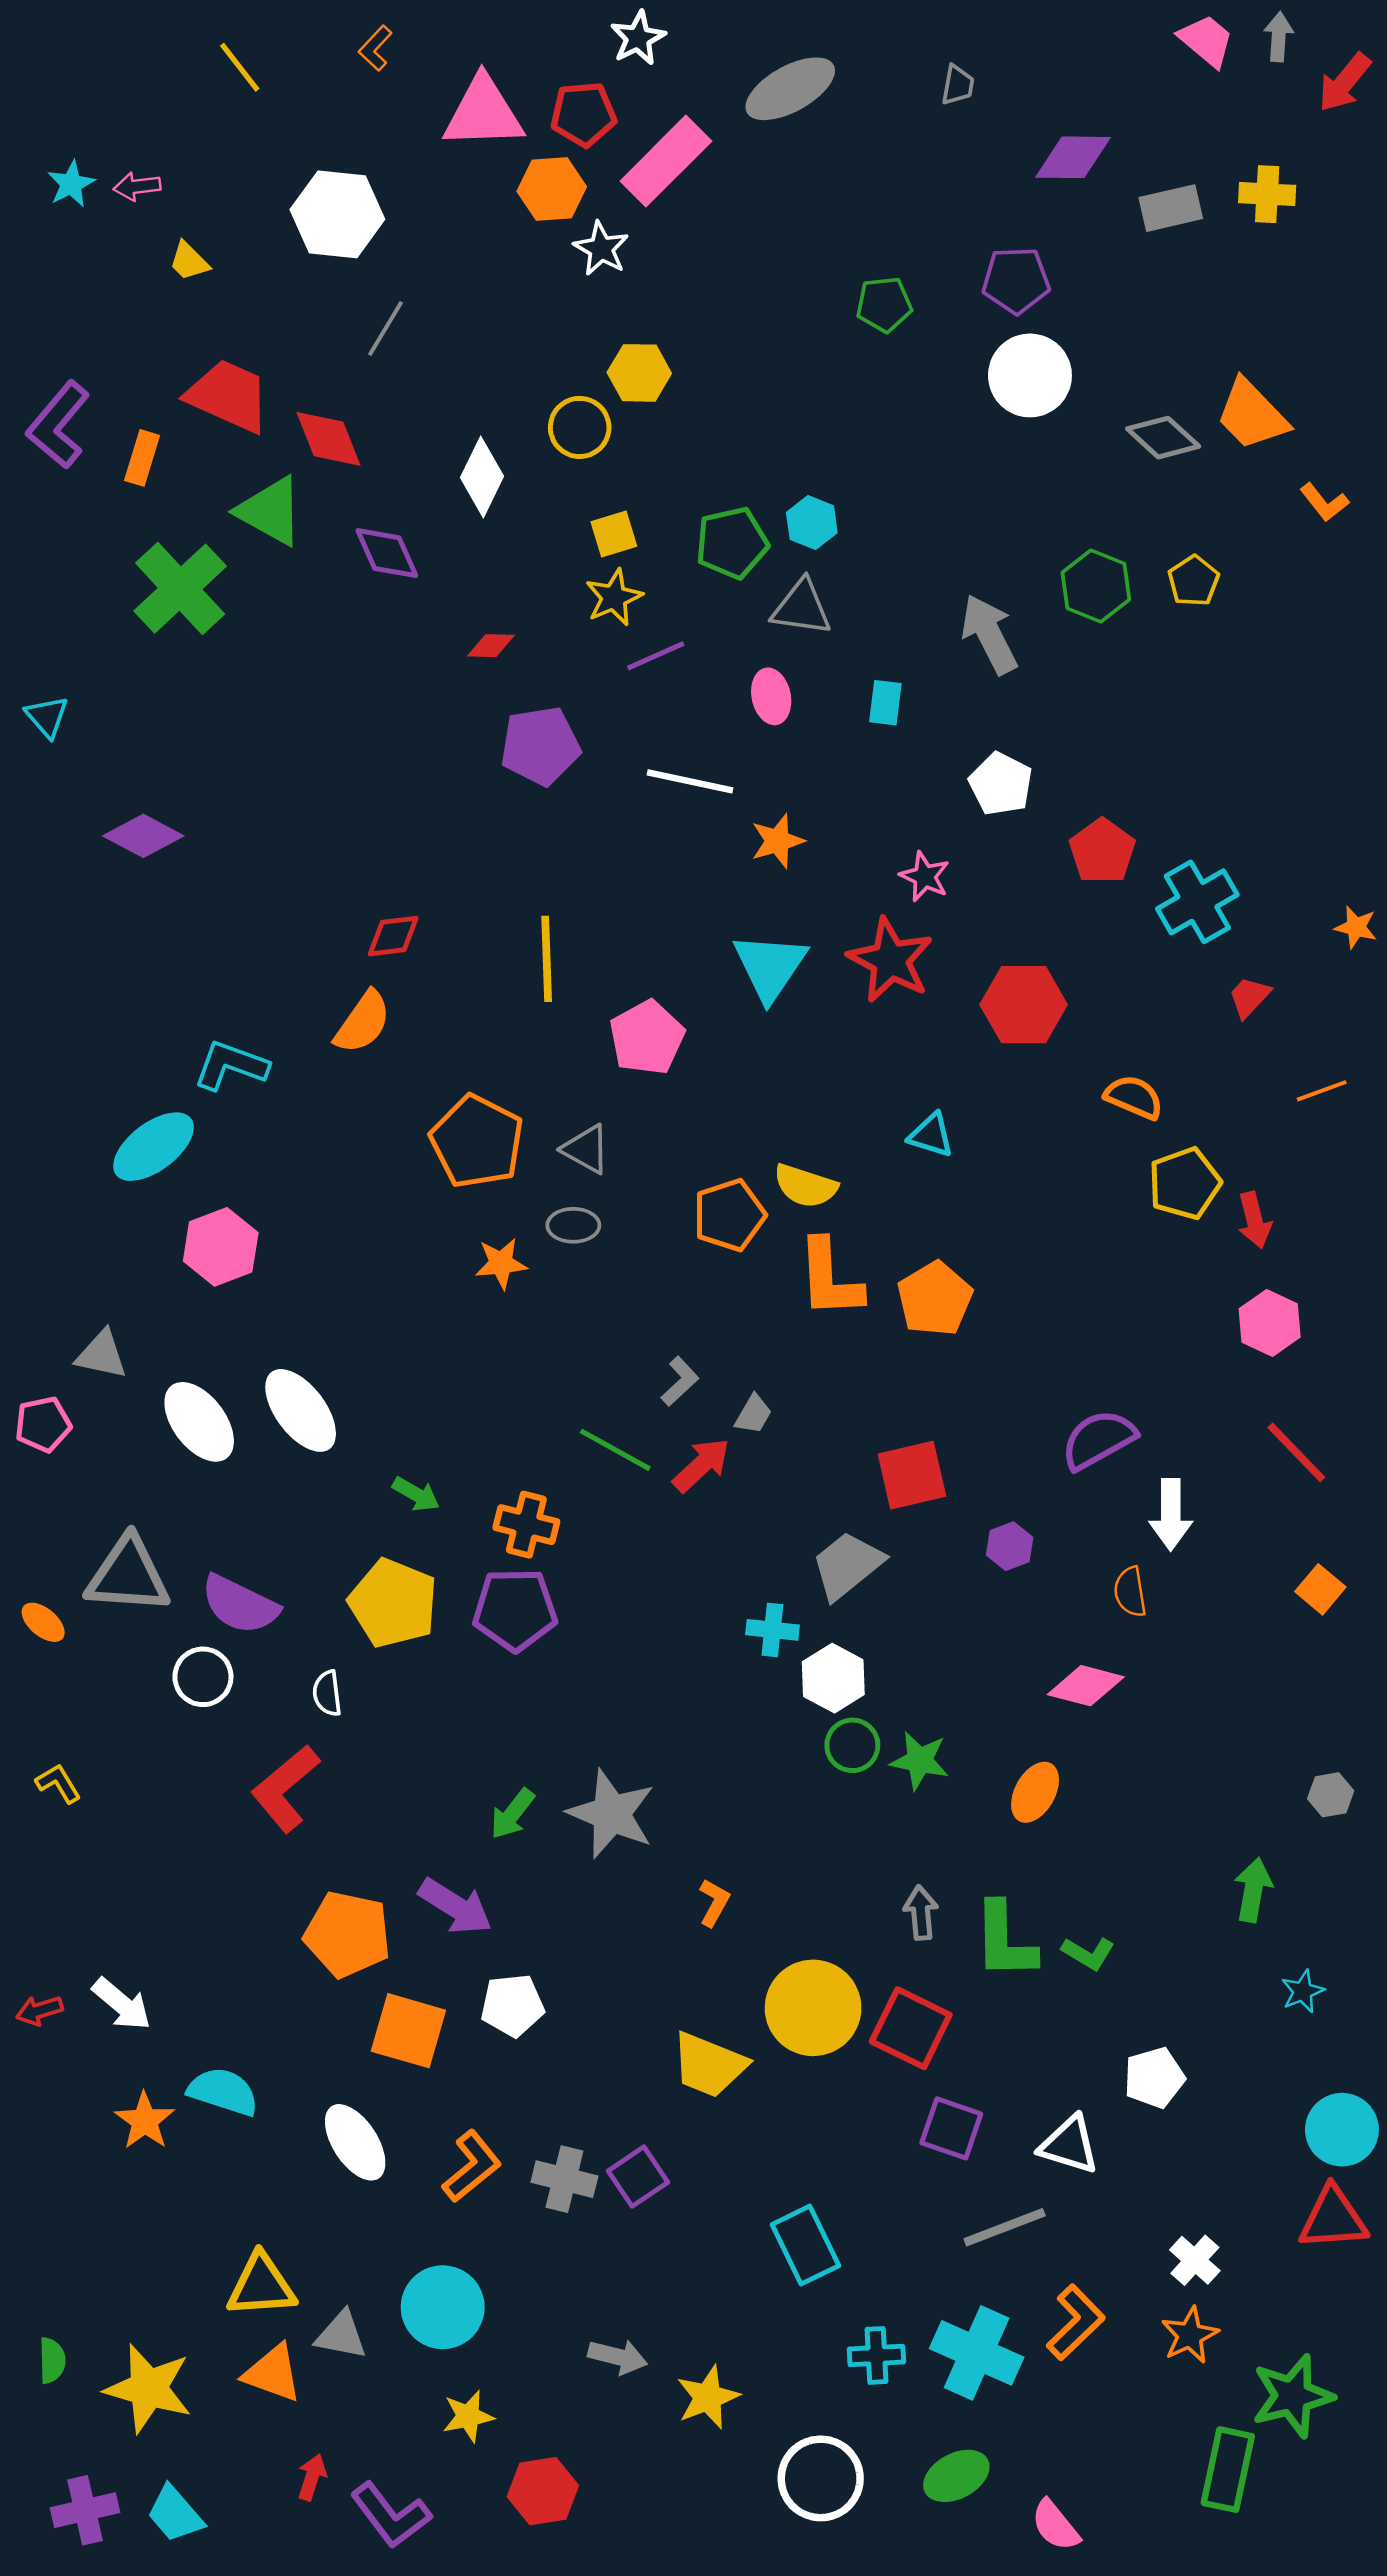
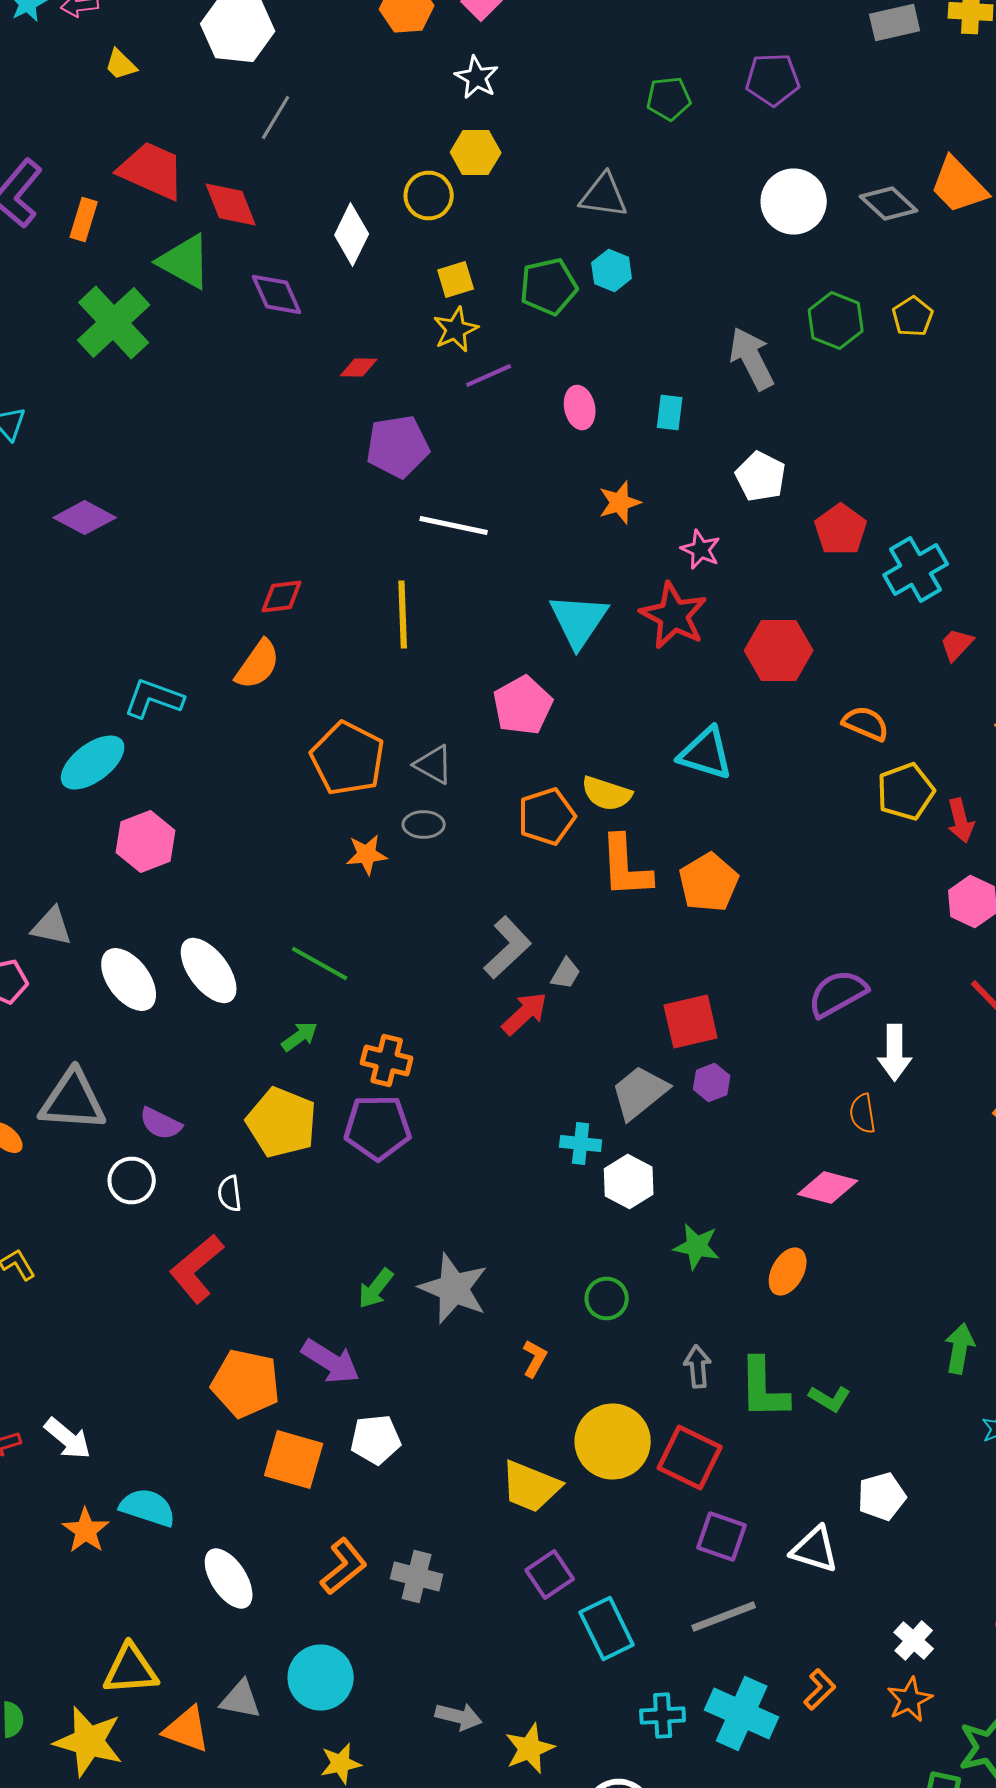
white star: (601, 249) -> (477, 78), moved
white circle: (1030, 375) -> (794, 202), moved
gray triangle: (802, 608) -> (604, 196), moved
white line: (690, 781) -> (454, 526), moved
orange star: (778, 841) -> (620, 502), moved
pink pentagon: (647, 1038) -> (523, 706), moved
cyan triangle: (931, 1135) -> (706, 754), size x1.5
gray L-shape: (680, 1381) -> (508, 948), size x1.6
green line: (615, 1450) -> (320, 964), moved
green arrow: (416, 1494) -> (300, 1036), turned -66
purple hexagon: (1010, 1546) -> (712, 1082), moved
purple semicircle: (240, 1605) -> (161, 1124), size x0.7
green circle: (852, 1745) -> (607, 1298), moved
white ellipse: (355, 2142) -> (229, 1578), moved
purple square: (638, 2177) -> (550, 1574), moved
gray line: (1005, 2227) -> (724, 1616), moved
yellow triangle: (261, 2286) -> (131, 1670), moved
orange L-shape: (1076, 2322) -> (820, 1690), size x0.7

